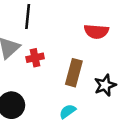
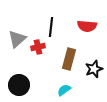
black line: (28, 16) -> (51, 27), moved

